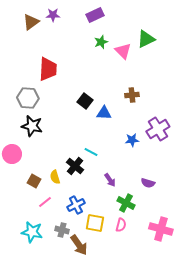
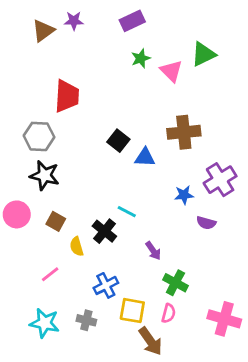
brown cross: (132, 95) -> (184, 132), size x1.6
brown square: (34, 181) -> (56, 221), moved
purple semicircle: (148, 183) -> (206, 223), moved
pink line: (45, 202) -> (50, 274), moved
brown arrow: (79, 245) -> (150, 341), moved

